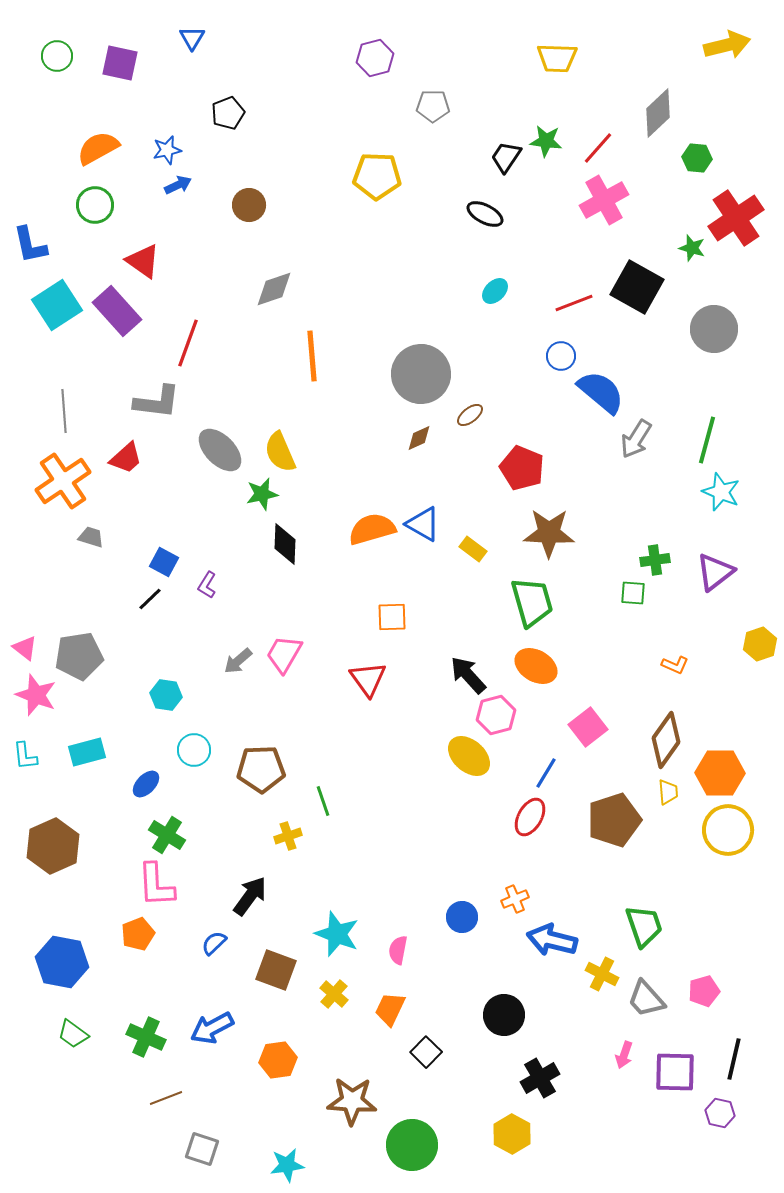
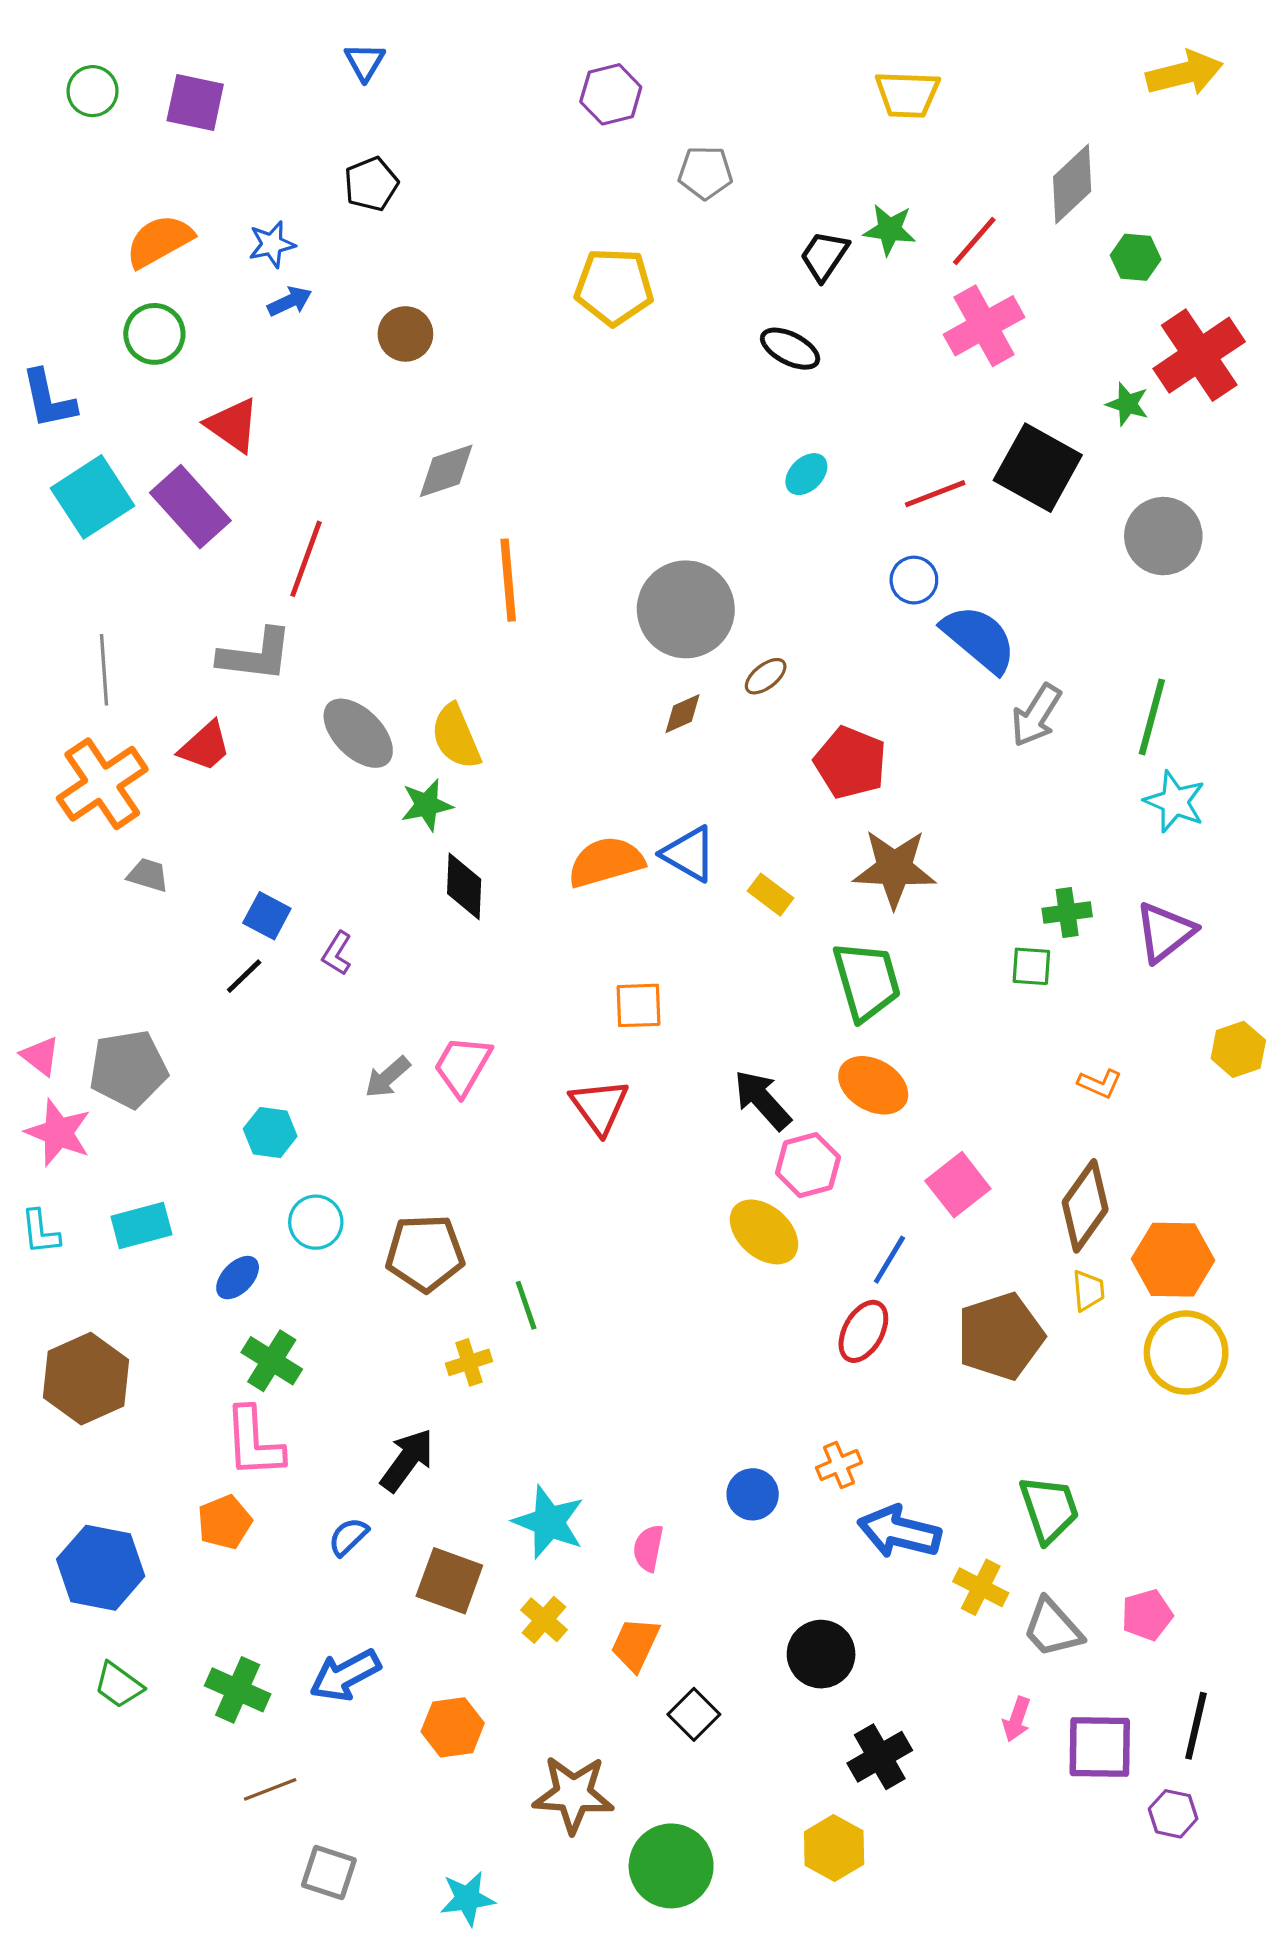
blue triangle: (192, 38) -> (365, 62), moved

